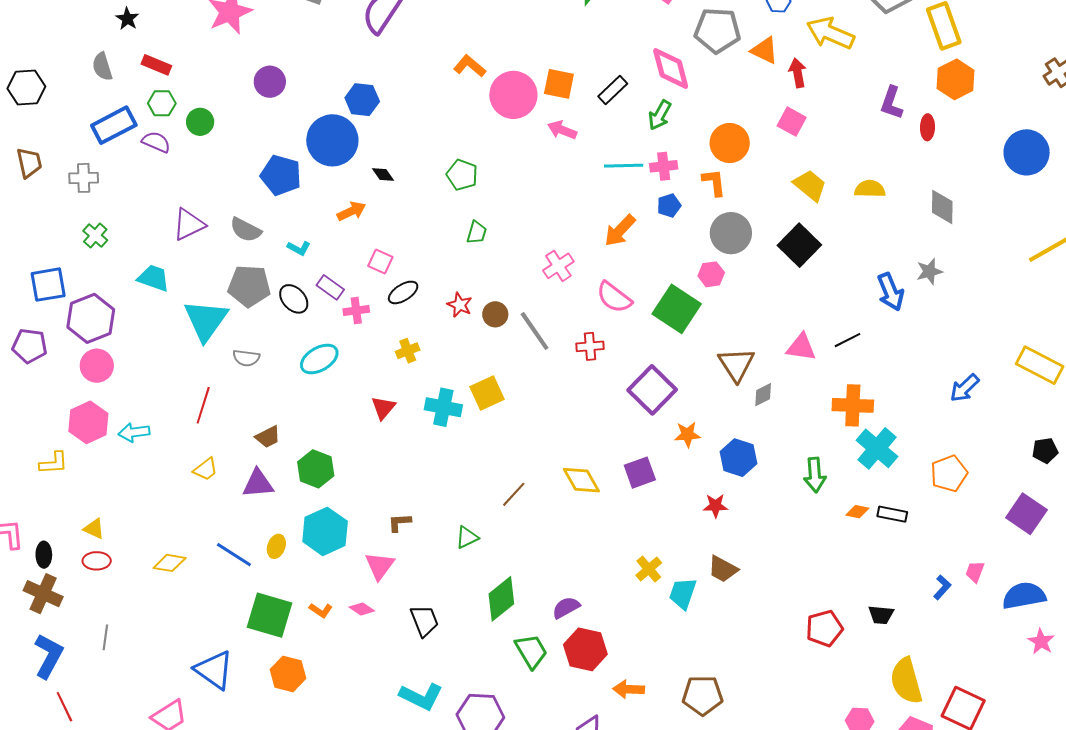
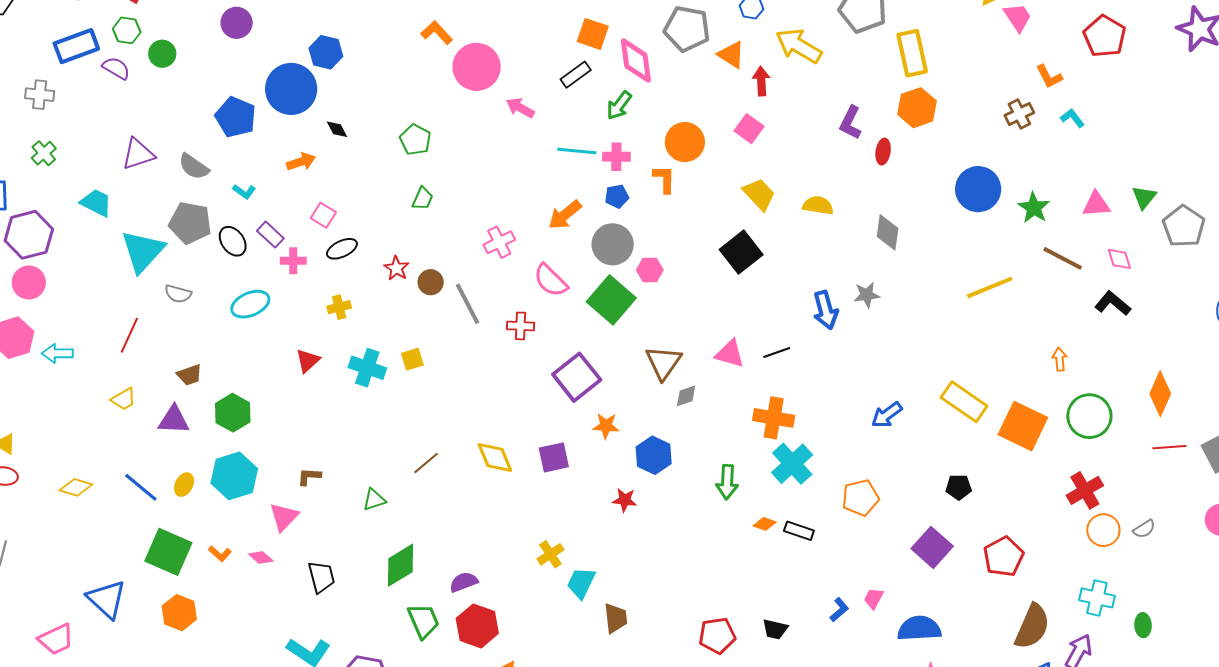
orange square: (559, 84) -> (593, 34), moved
gray circle: (731, 233) -> (613, 244), moved
yellow square: (487, 393) -> (412, 359), size x0.7
brown trapezoid: (723, 569) -> (616, 618), moved, turned -132

